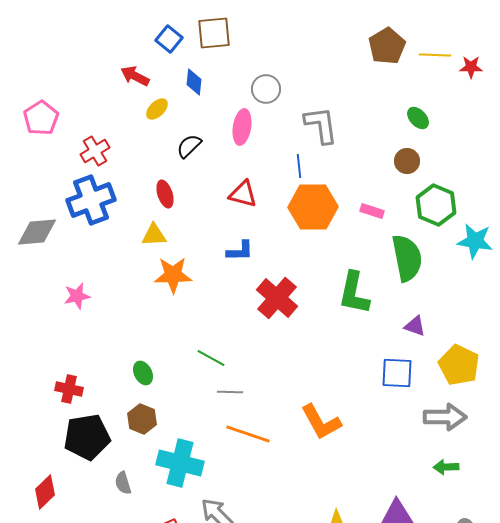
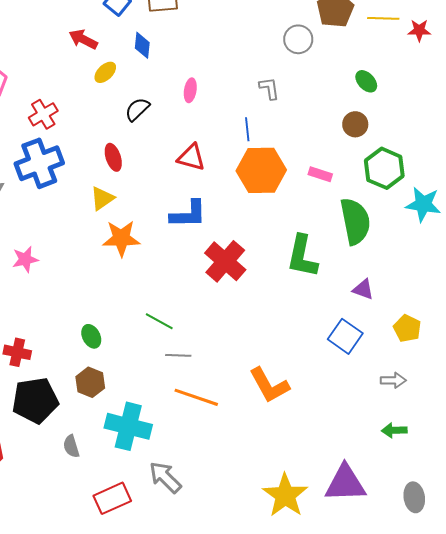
gray circle: (266, 89) -> (298, 39), moved
gray L-shape: (321, 125) -> (269, 88), size x0.6
pink ellipse: (242, 127) -> (190, 90), size x0.7
yellow triangle: (154, 235) -> (102, 198), turned -32
blue L-shape: (240, 251) -> (188, 214), size x1.4
yellow pentagon: (459, 365) -> (407, 328), size x0.7
blue square: (397, 373) -> (345, 336), turned 32
gray arrow: (445, 417) -> (393, 380), size x0.6

